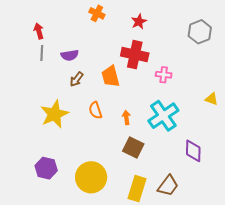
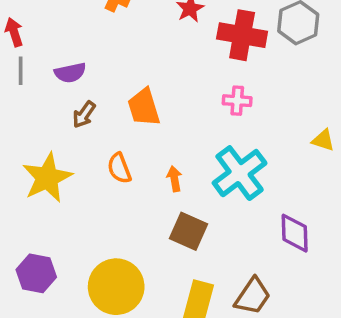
red cross: (135, 55) -> (242, 35), moved

